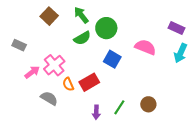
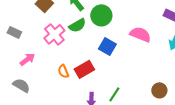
pink cross: (54, 65) -> (54, 34), moved
gray semicircle: (49, 98) -> (21, 85), moved
brown circle: (148, 104) -> (159, 90), moved

